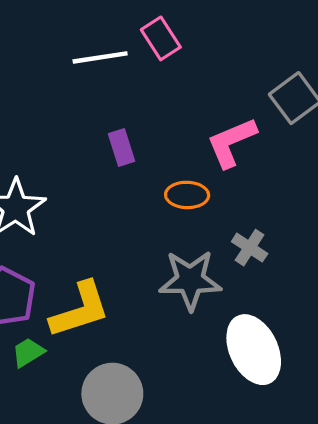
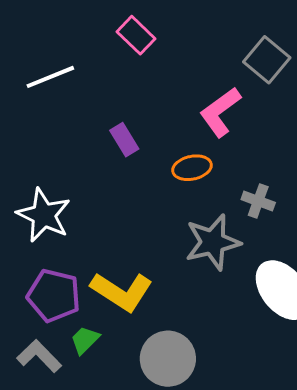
white line: (100, 57) -> (50, 77), moved
yellow L-shape: (80, 310) -> (122, 291), turned 64

